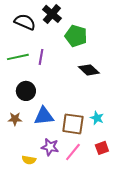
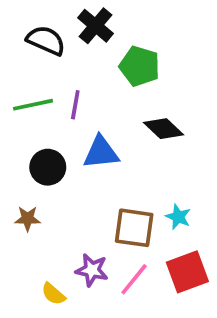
blue triangle: (44, 116) -> (101, 152), moved
red square: (102, 148) -> (187, 272), size x1.6
yellow semicircle: (29, 160) -> (53, 294), turned 32

